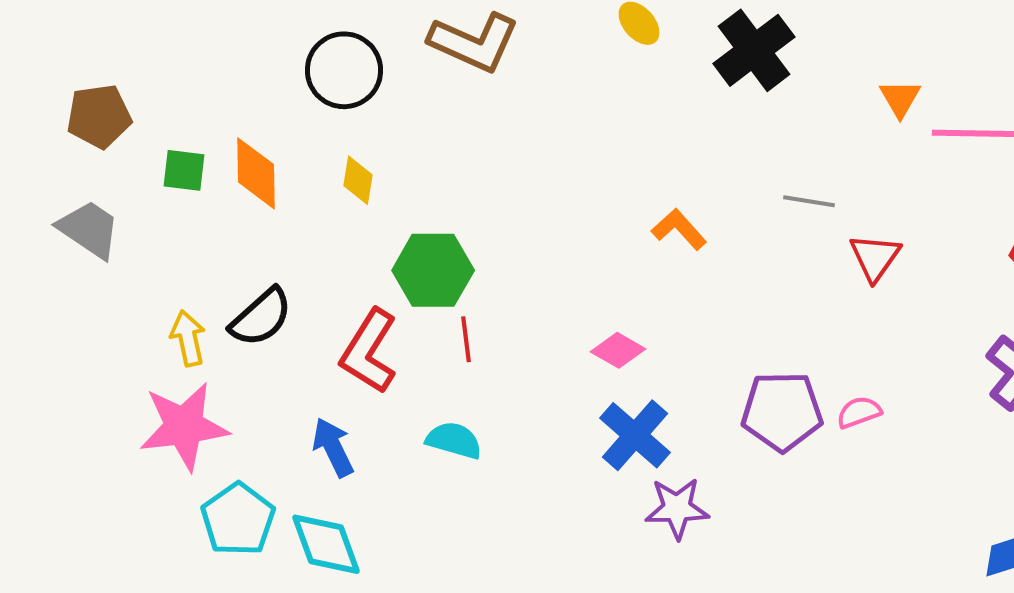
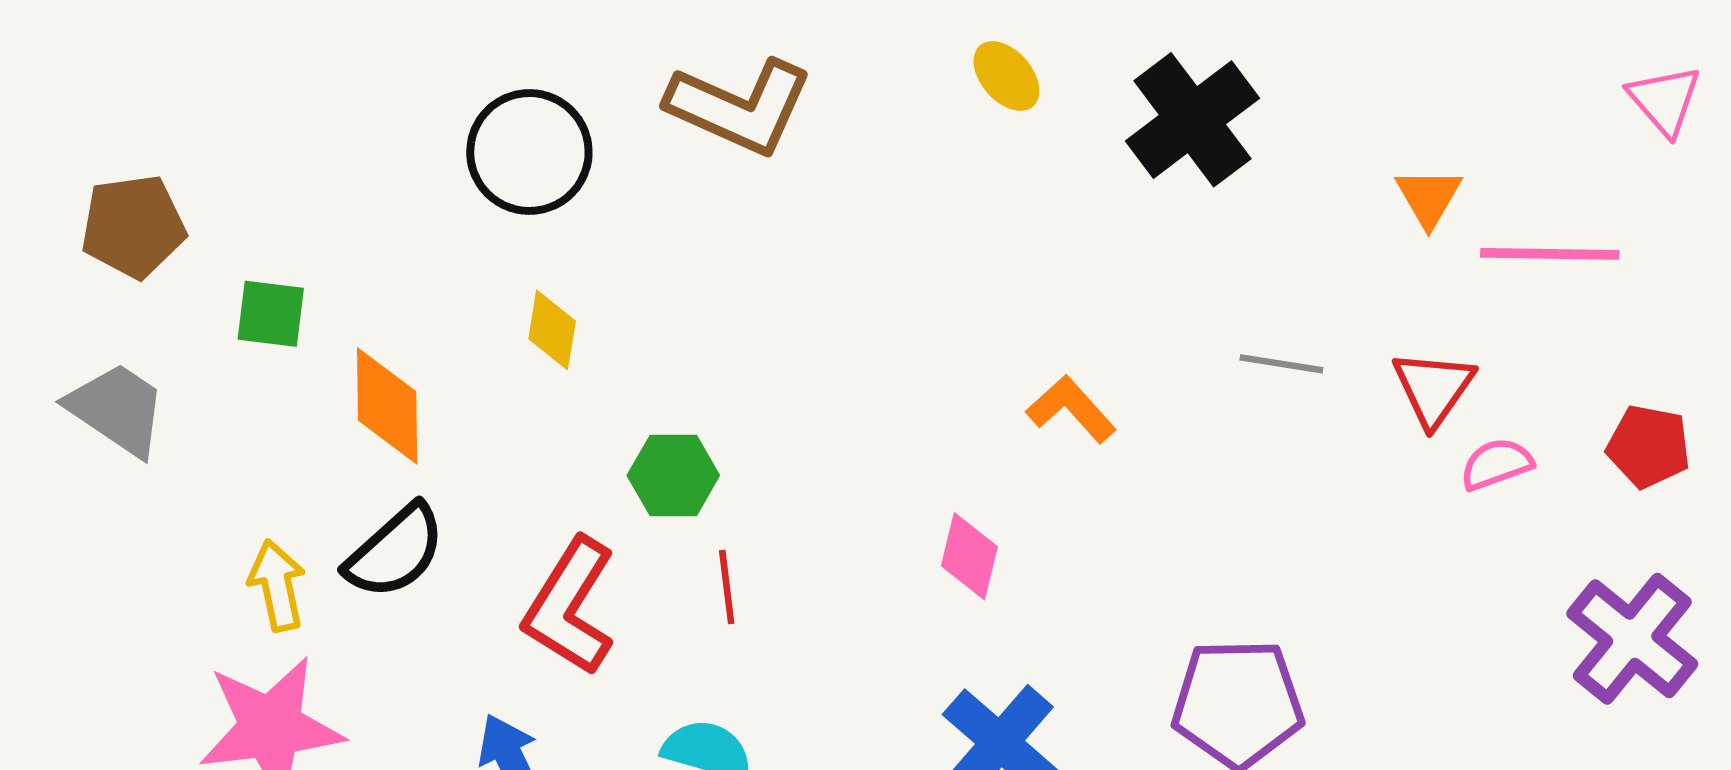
orange diamond: (256, 173) -> (387, 406), moved
red triangle: (875, 257) -> (1433, 388), moved
green hexagon: (433, 270) -> (673, 475), size x0.7
pink diamond: (618, 350) -> (969, 556), moved, turned 74
pink semicircle: (859, 412) -> (1496, 464), moved

